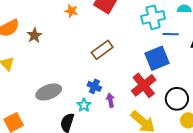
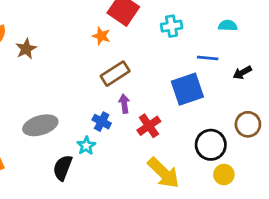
orange star: (71, 11) -> (101, 36), moved
cyan cross: (153, 17) -> (172, 26), moved, size x0.7
red cross: (144, 85) -> (149, 126), moved, size x0.7
purple arrow: (110, 100) -> (124, 104), moved

